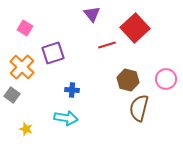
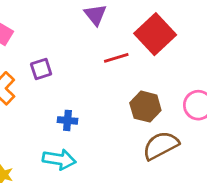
purple square: (53, 53) -> (41, 69), size x0.7
brown semicircle: (139, 108) -> (161, 145), turned 48

